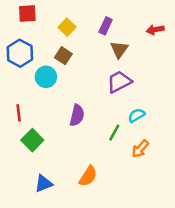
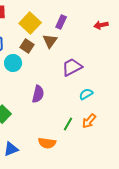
yellow square: (67, 27) -> (30, 23), size x1.5
brown triangle: (119, 49) -> (50, 41), moved
green line: (114, 133) -> (68, 124), moved
orange semicircle: (88, 176) -> (47, 143), turned 66

